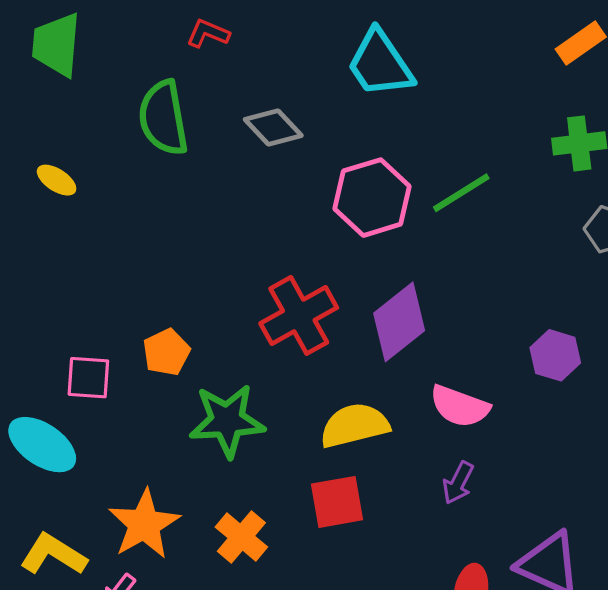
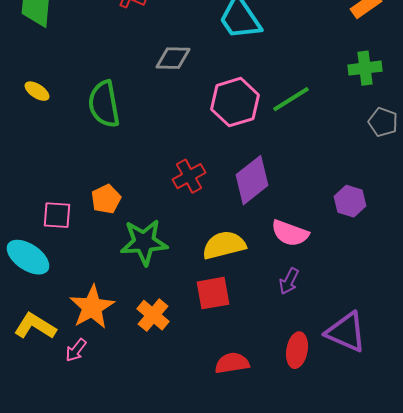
green semicircle: (163, 118) -> (104, 104), moved
gray diamond: (273, 127) -> (173, 58), turned -45
red cross: (299, 315) -> (189, 176), size x0.7

